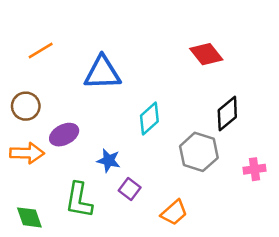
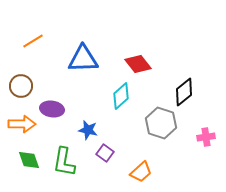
red diamond: (206, 54) -> (138, 64), moved
purple ellipse: (64, 135) -> (52, 109), turned 35
green diamond: (29, 217) -> (29, 160), moved

